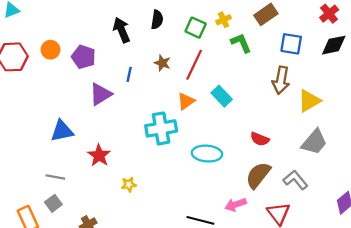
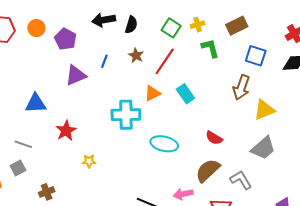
black semicircle: (157, 20) -> (131, 25), moved
black arrow: (122, 30) -> (104, 20), turned -85

